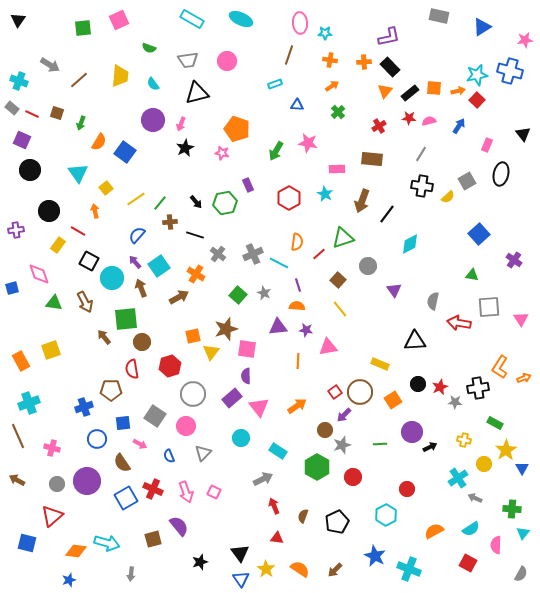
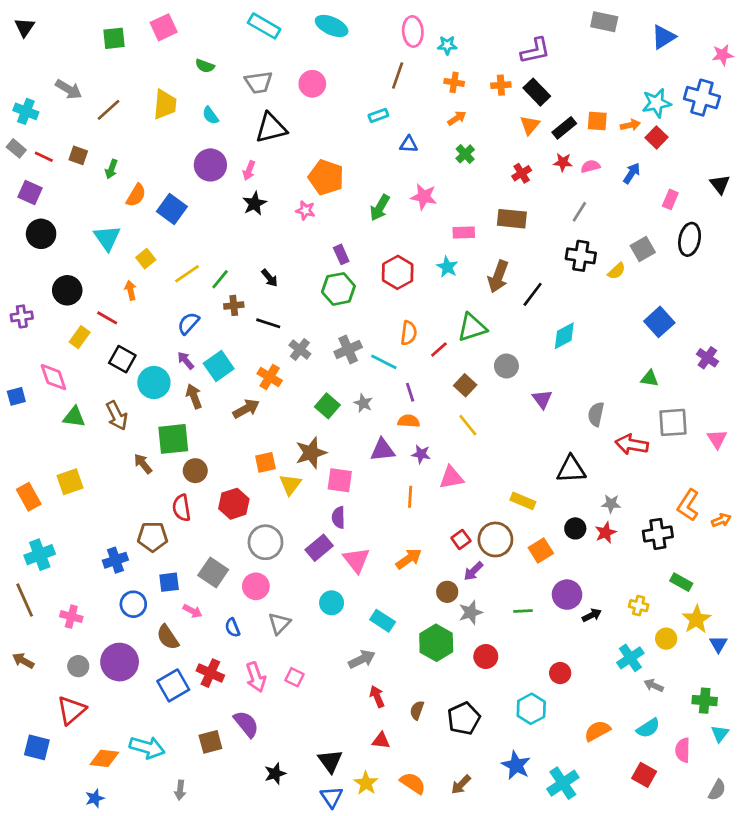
green hexagon: (225, 203) -> (338, 289), moved
gray star: (455, 402) -> (611, 504), moved
cyan cross: (409, 569) -> (563, 783), turned 35

